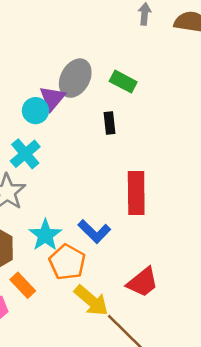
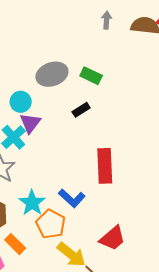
gray ellipse: (75, 78) -> (52, 74), turned 44
purple triangle: (52, 98) -> (30, 123), moved
black rectangle: (109, 123) -> (81, 110), turned 66

